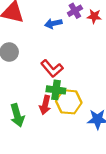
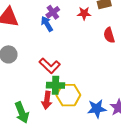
purple cross: (75, 11) -> (53, 12), moved
blue arrow: (53, 23) -> (47, 24), turned 77

